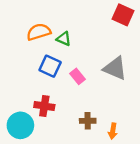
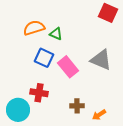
pink rectangle: (77, 76) -> (68, 67), size x1.5
orange arrow: (113, 131) -> (99, 115), turned 48

